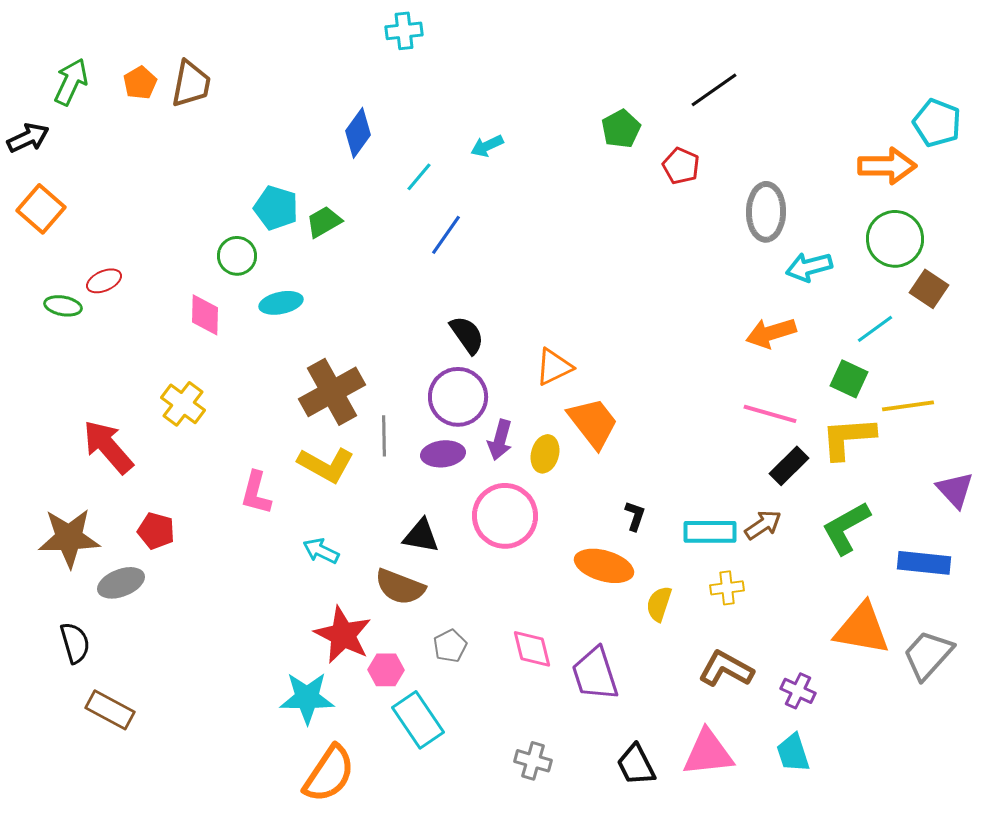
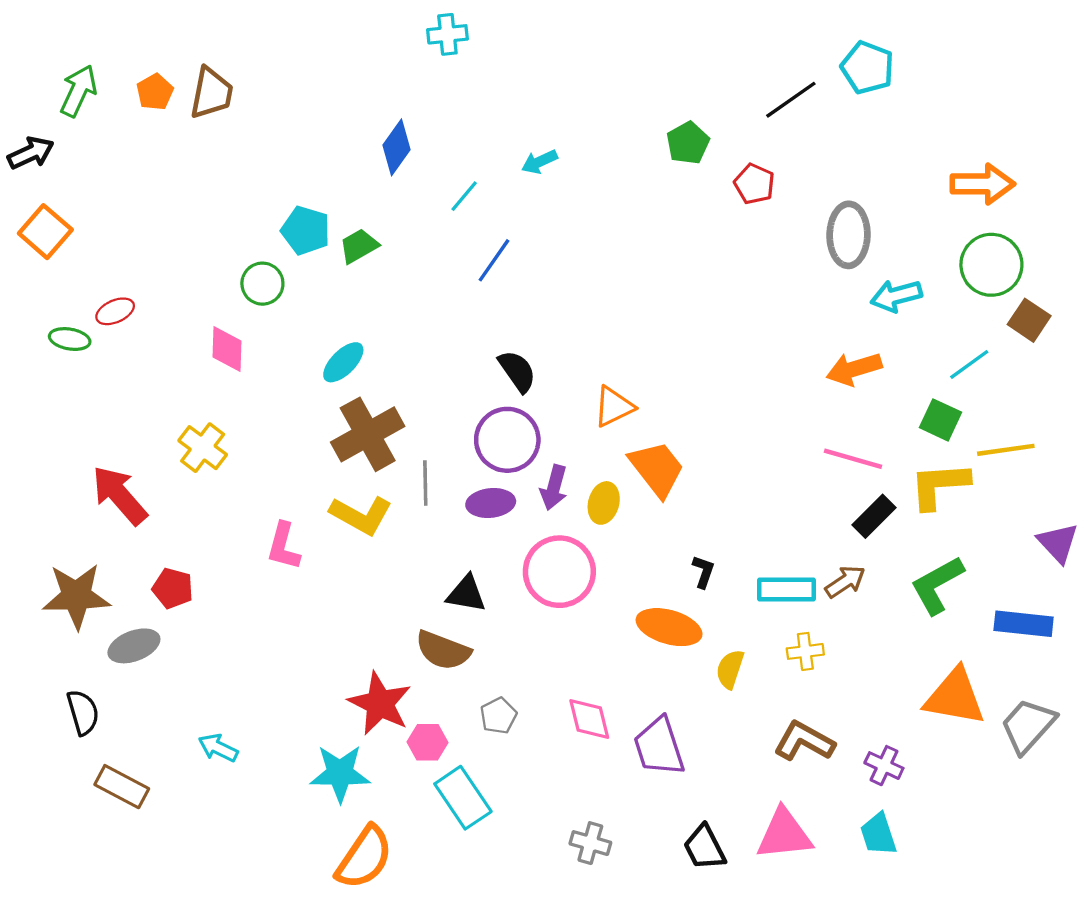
cyan pentagon: (937, 123) -> (867, 68), moved
cyan ellipse: (281, 303) -> (343, 362), moved, turned -33
cyan arrow: (321, 551) -> (218, 748), moved

